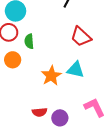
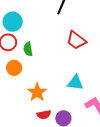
cyan triangle: (75, 70) -> (75, 83), moved
orange star: (51, 76) -> (37, 92), moved

